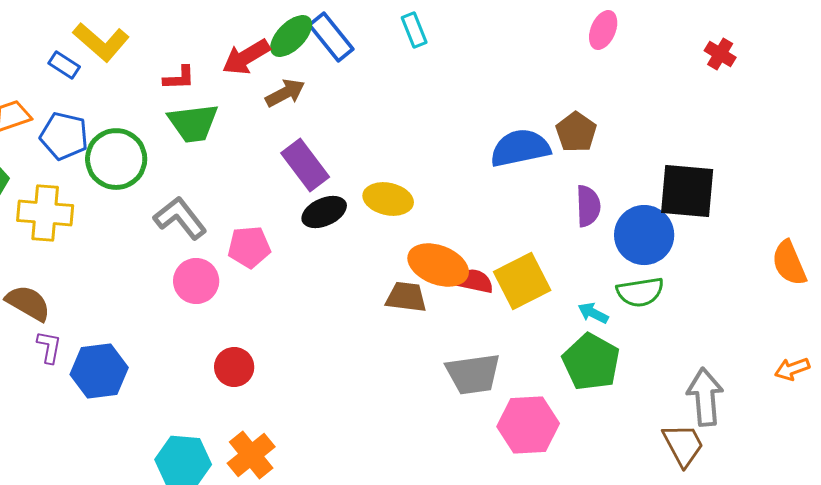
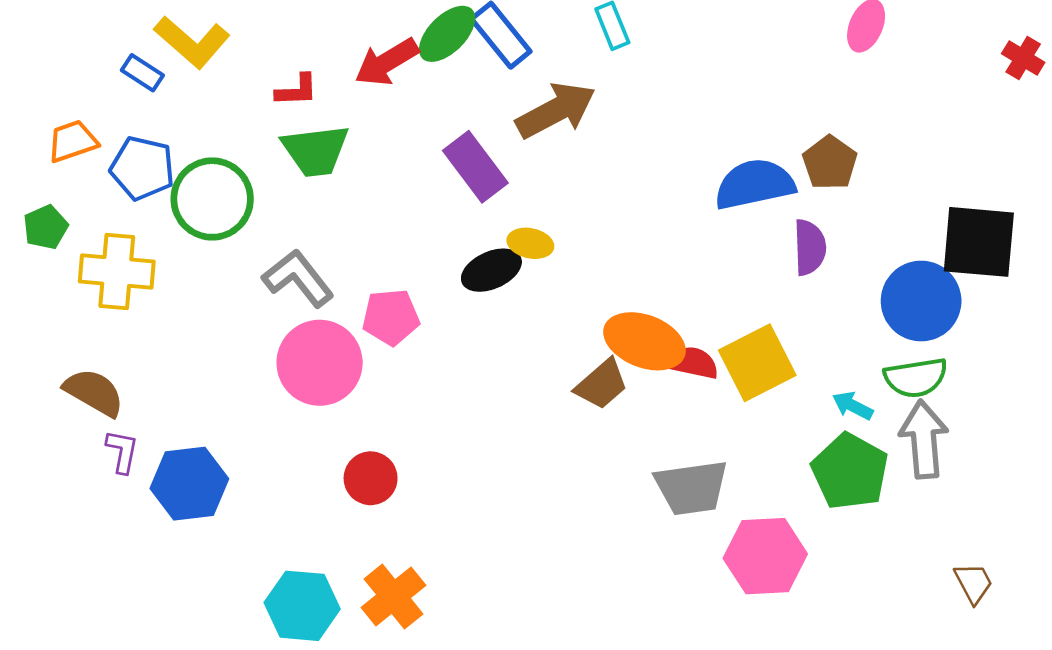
brown arrow: (285, 93) -> (556, 110), moved, size x1.5
purple rectangle: (305, 165) -> (475, 167), moved
yellow ellipse: (388, 199) -> (530, 243), moved, size x0.7
purple semicircle: (588, 206) -> (810, 247), moved
pink circle: (196, 281) -> (320, 363), size x1.4
brown trapezoid: (406, 297) -> (602, 384), turned 132
gray arrow: (705, 397) -> (924, 439), moved
brown trapezoid: (683, 445) -> (973, 583), size x0.7

